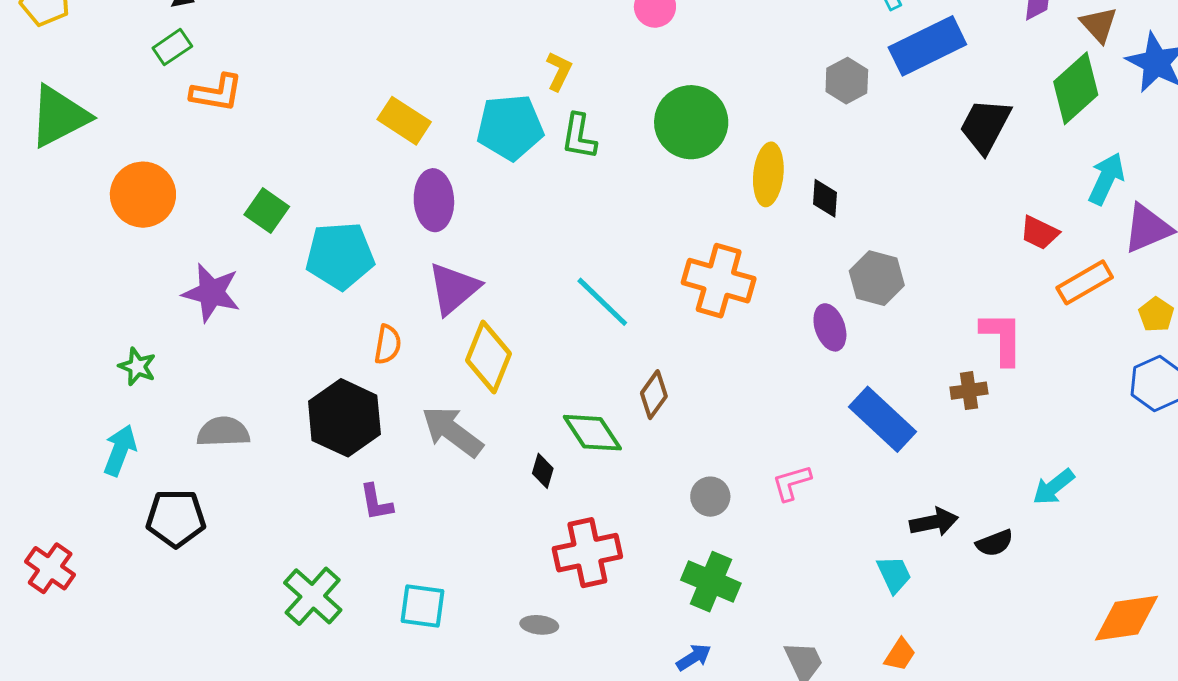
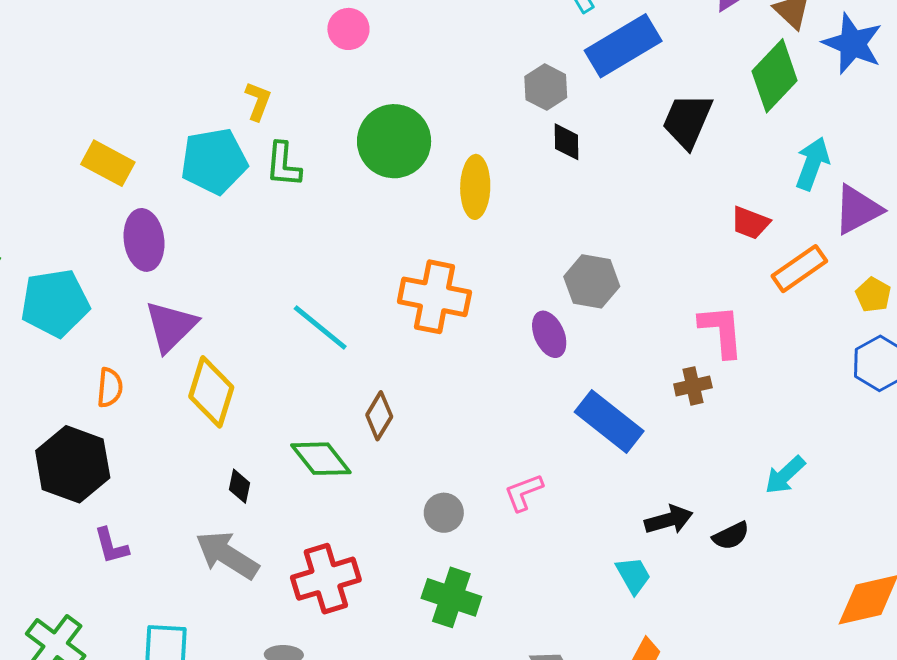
black diamond: (825, 198) -> (566, 142), moved
gray arrow: (452, 431) -> (227, 555), moved
black diamond: (543, 471) -> (240, 486), moved

